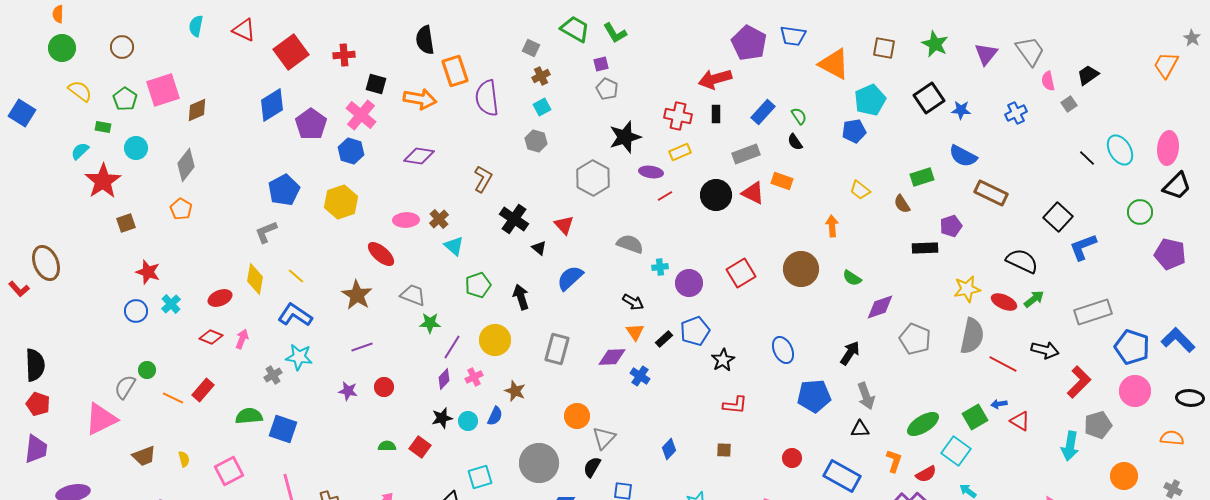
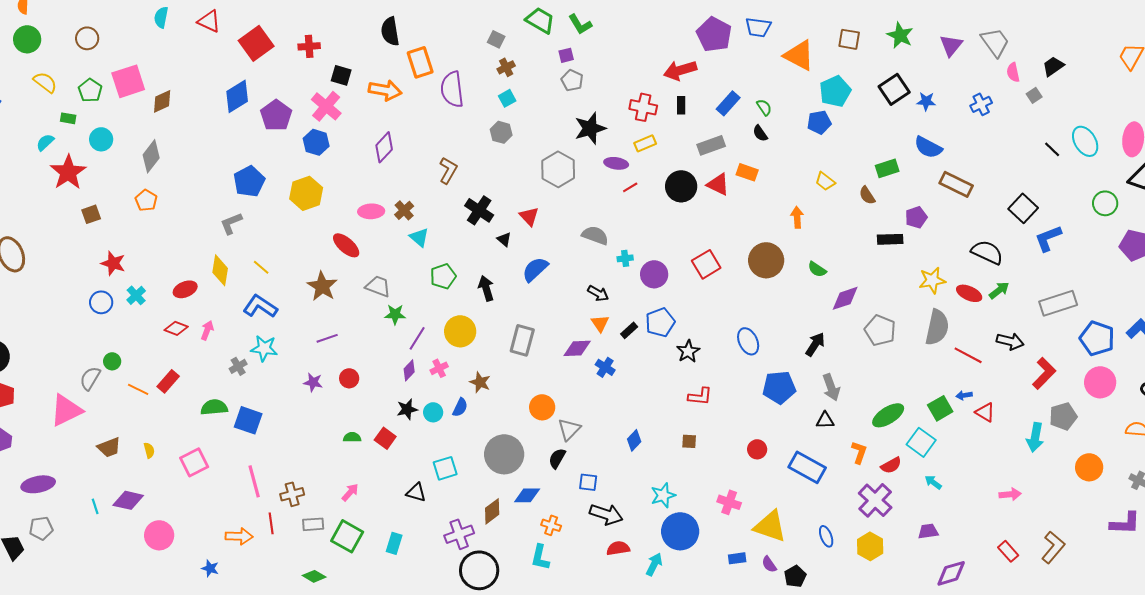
purple diamond: (419, 156) -> (384, 147), turned -56

